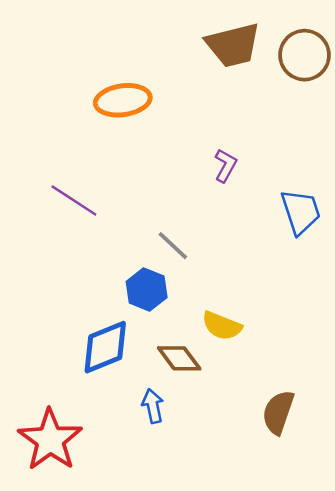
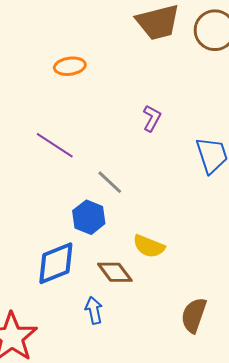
orange ellipse: (123, 100) -> (70, 66), size x0.7
purple line: (74, 201) -> (55, 145), moved

